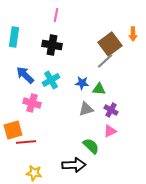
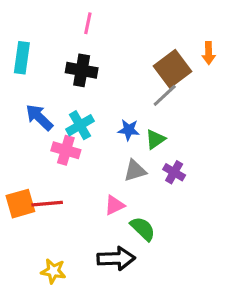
green triangle: (99, 89) -> (155, 139), turned -40
pink cross: (32, 103) -> (66, 150), moved
pink triangle: (110, 131) -> (114, 205), moved
red line: (26, 142) -> (47, 204), moved

